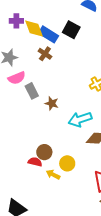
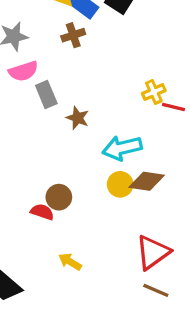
brown cross: (45, 54) -> (73, 35), turned 32
yellow circle: (67, 163) -> (120, 184), moved
yellow arrow: (53, 175) -> (70, 262), moved

